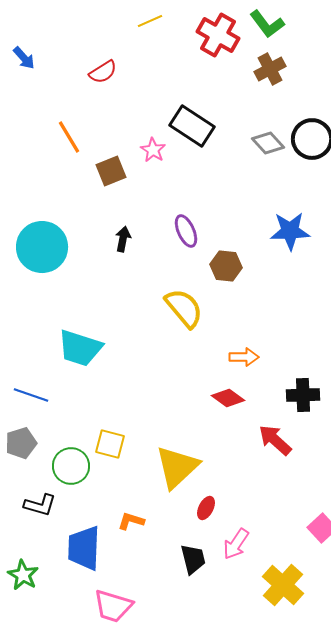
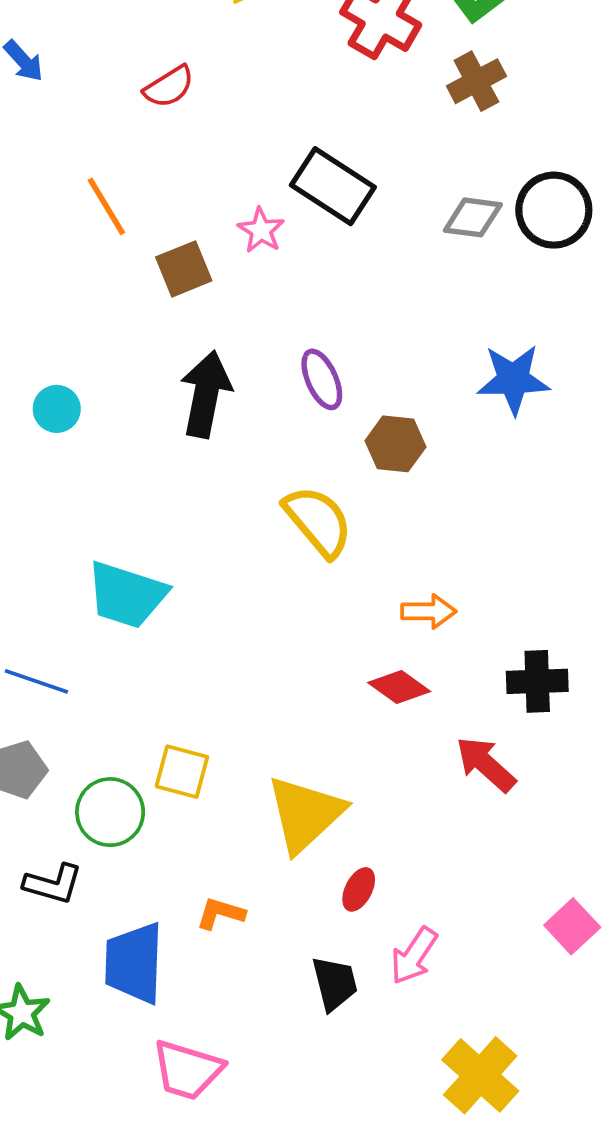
gray diamond: (268, 143) -> (473, 217), turned -40
black arrow: (123, 239) -> (206, 394), size x1.8
cyan circle: (42, 247) -> (57, 409), size x0.5
yellow cross: (283, 585) -> (480, 1075), moved

